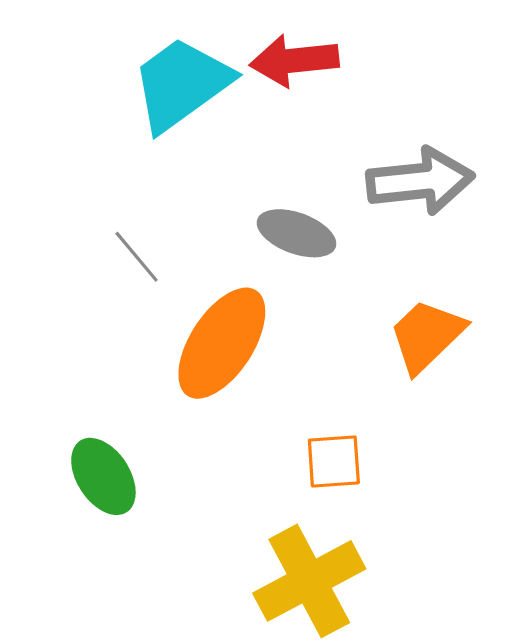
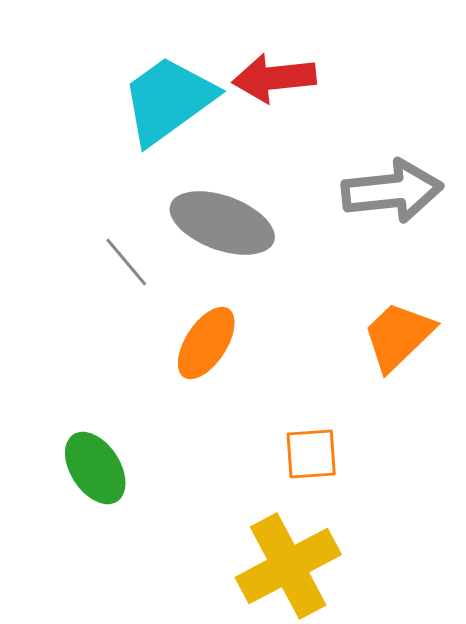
gray ellipse: (296, 233) -> (222, 223), moved, size x1.4
orange ellipse: (222, 343) -> (206, 343), size x0.7

